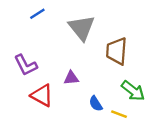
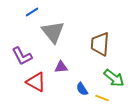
gray triangle: (82, 28) -> (53, 32), moved

